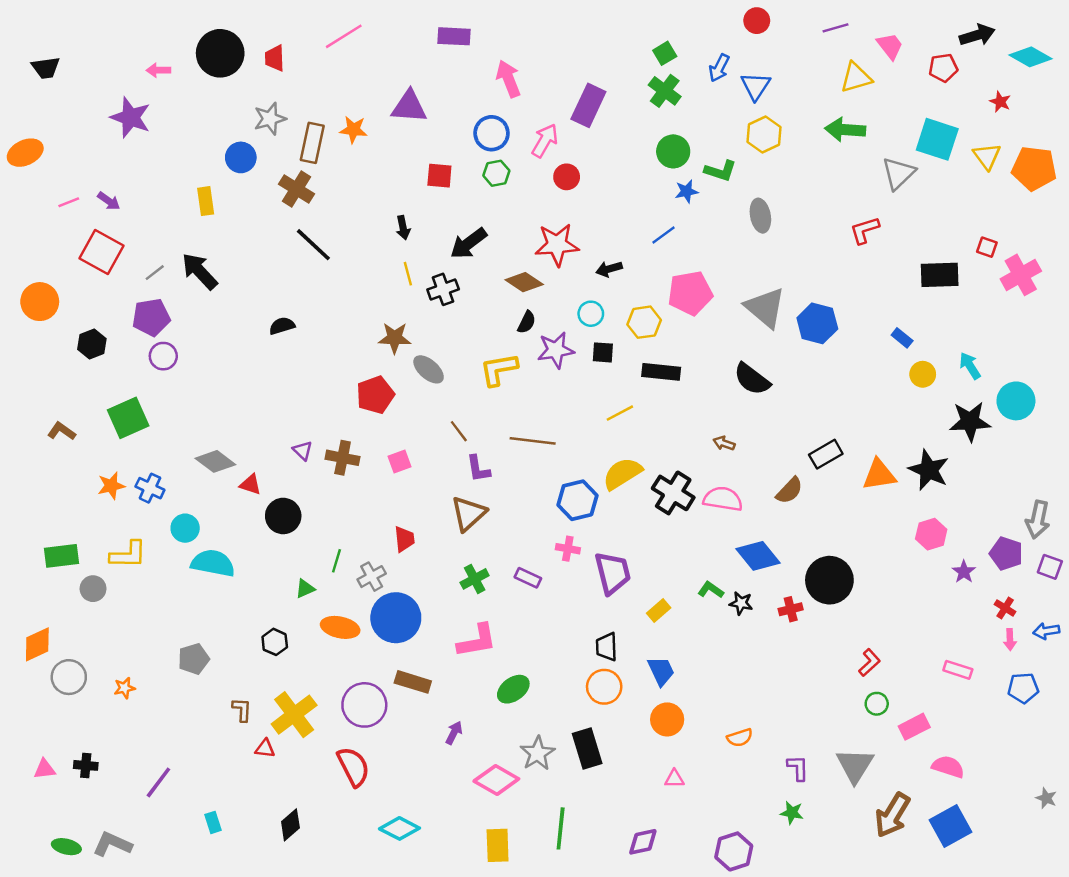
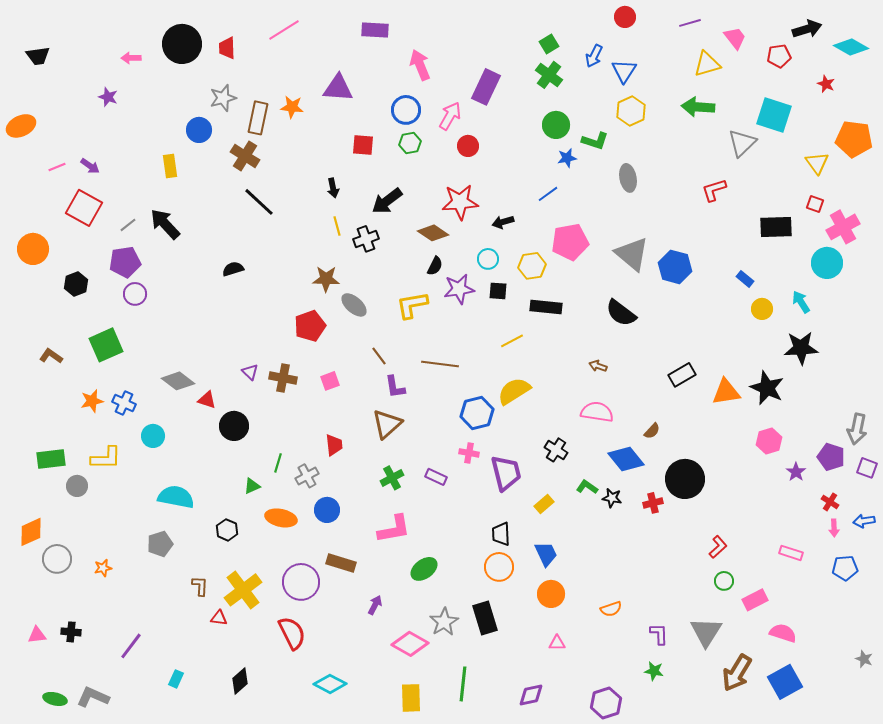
purple star: (131, 117) -> (108, 97), size x0.6
yellow triangle: (987, 156) -> (817, 163), moved
cyan circle: (1016, 401) -> (827, 263), moved
brown semicircle: (789, 491) -> (652, 431), moved, size x0.7
black cross: (673, 493) -> (556, 450), moved, size x0.7
cyan semicircle: (213, 563) -> (176, 497), moved
blue circle: (396, 618) -> (327, 510), size x0.6
cyan rectangle: (213, 822) -> (176, 679), turned 42

